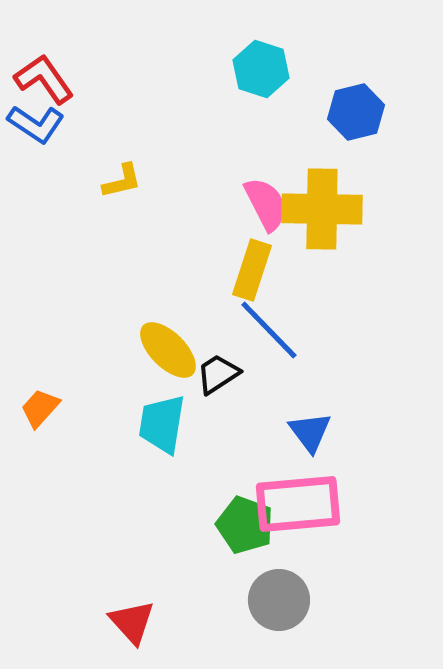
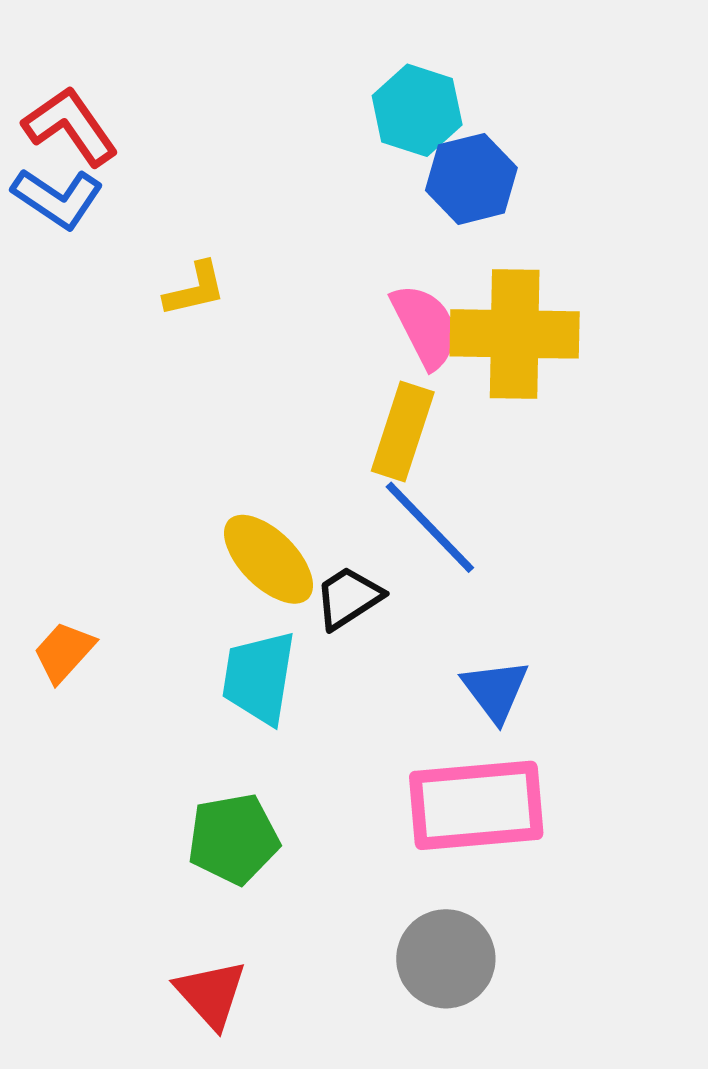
blue hexagon: (356, 112) -> (471, 179), moved
green pentagon: (245, 525) -> (233, 839), moved, turned -30

